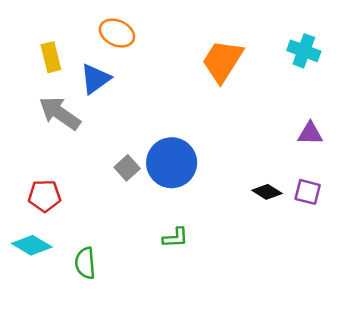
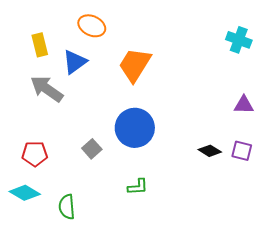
orange trapezoid: (222, 61) -> (135, 65), moved
gray square: (127, 168) -> (92, 149), moved

